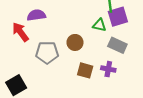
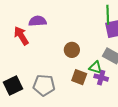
green triangle: (99, 25) -> (95, 67), moved
gray pentagon: (47, 53) -> (44, 85), moved

